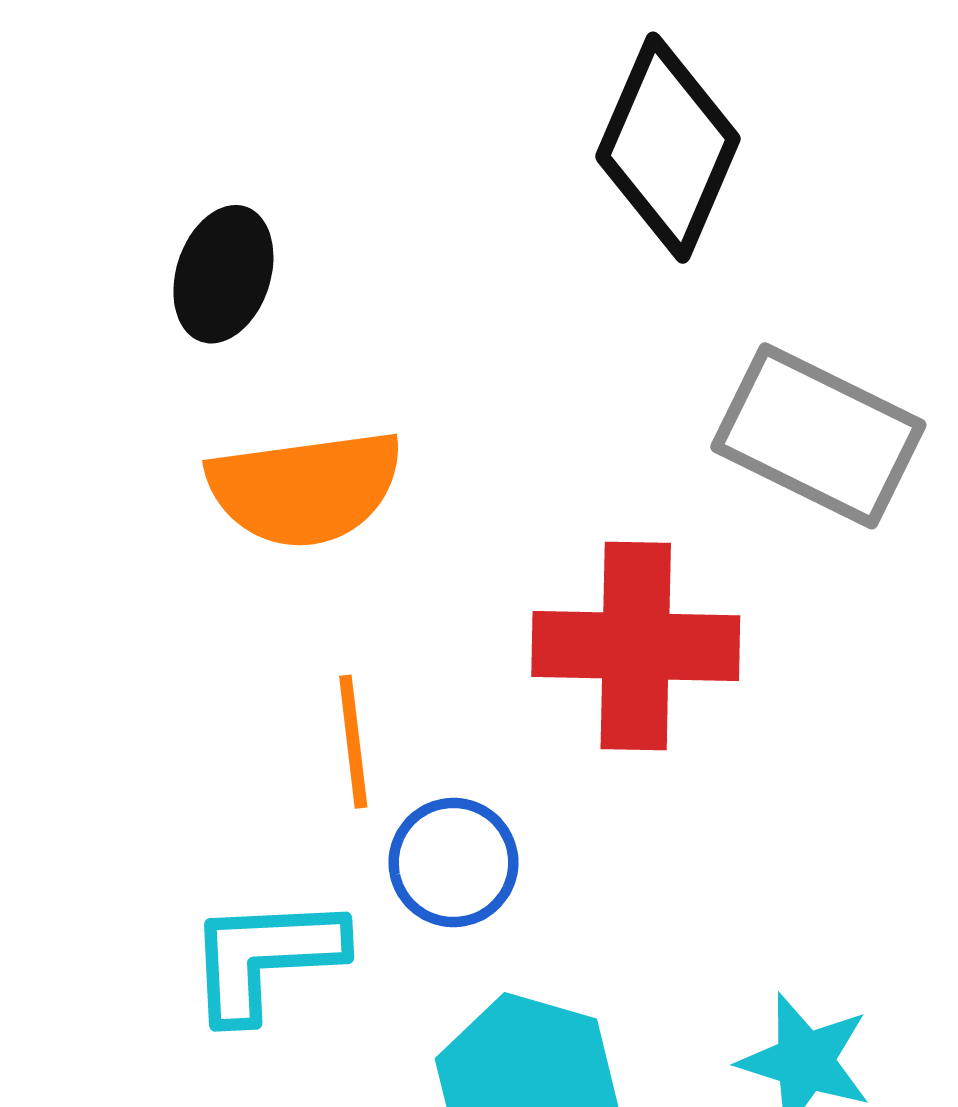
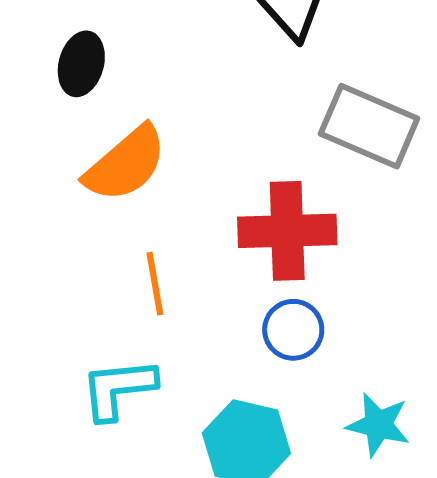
orange semicircle: (305, 488) -> (126, 164), turned -30
blue circle: (453, 863) -> (293, 330), moved

